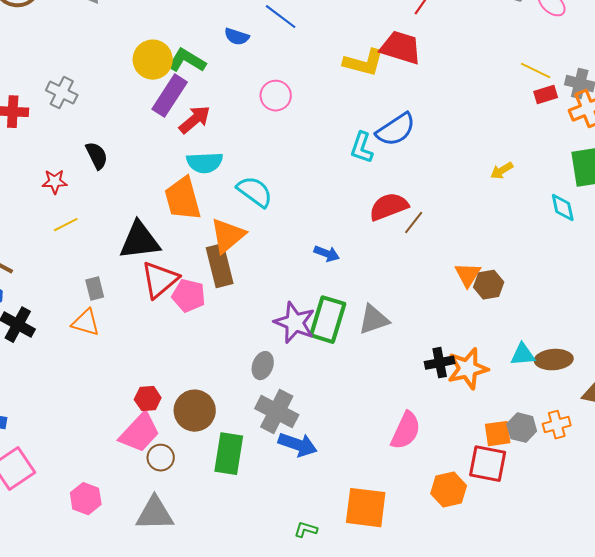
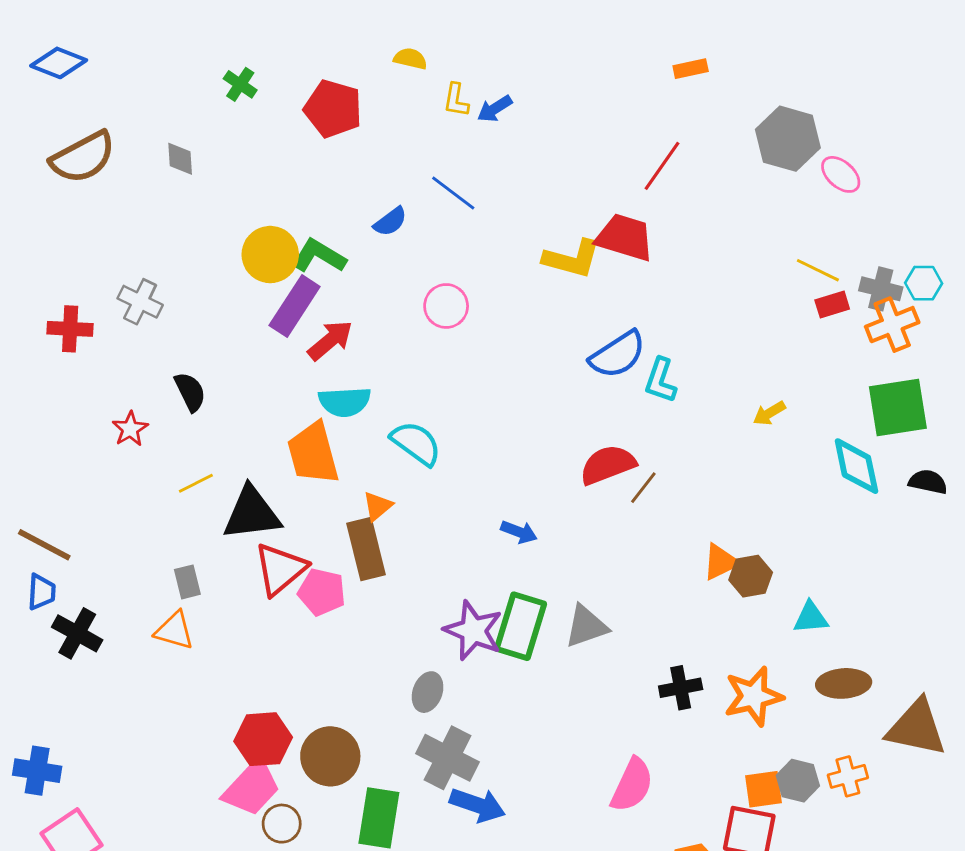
blue semicircle: (237, 37) -> (390, 222), turned -55
cyan L-shape: (362, 148) -> (661, 380), moved
red star: (55, 182) -> (130, 429), turned -30
cyan diamond: (563, 208) -> (856, 466), size x1.4
yellow line: (66, 225) -> (196, 483), moved
orange triangle: (228, 236) -> (377, 506), size x0.6
orange triangle: (468, 275) -> (721, 562), turned 32
cyan triangle: (523, 355) -> (811, 618), moved
orange star: (468, 369) -> (754, 696), moved
red hexagon: (148, 399) -> (263, 739), size x1.5

